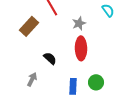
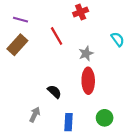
brown rectangle: (29, 26) -> (17, 45), moved
blue rectangle: (73, 86) -> (69, 122), moved

